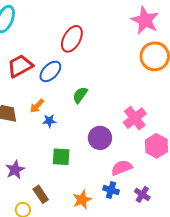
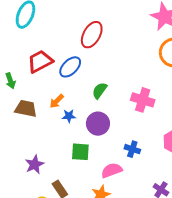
pink cross: (135, 118) -> (143, 100), moved, turned -35
purple circle: (100, 138) -> (98, 124), moved
pink semicircle: (122, 168) -> (112, 170), moved
blue cross: (111, 190) -> (132, 149), moved

